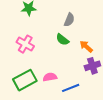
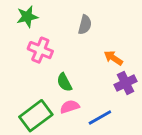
green semicircle: (62, 40) -> (64, 82), moved, turned 32
pink cross: (25, 44) -> (40, 50), moved

